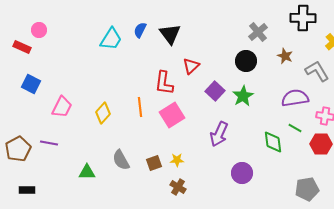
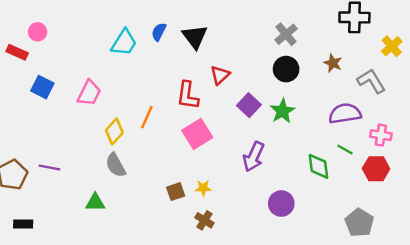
gray cross: (258, 32) -> (286, 34), moved
blue square: (31, 84) -> (42, 87), moved
pink trapezoid: (62, 107) -> (89, 93), moved
orange line: (140, 107) -> (147, 117), moved, turned 30
gray semicircle: (121, 160) -> (116, 165), moved
gray pentagon: (307, 189) -> (359, 223), turned -30

